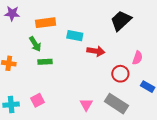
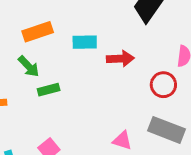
pink triangle: (86, 105) -> (122, 140), turned -32

